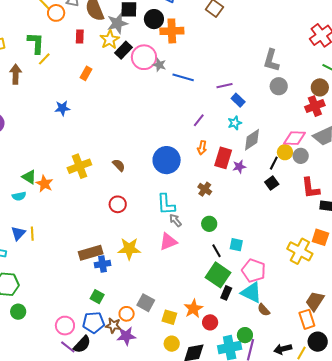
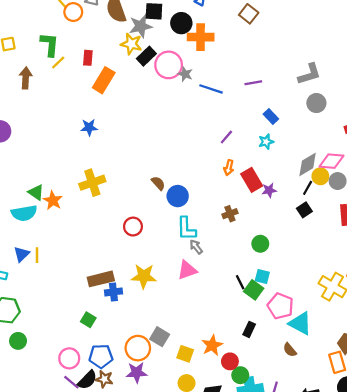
red rectangle: (80, 37) -> (88, 58), moved
yellow star: (110, 40) -> (131, 44), turned -30
gray L-shape: (271, 60) -> (309, 74), turned -125
orange rectangle: (86, 73) -> (104, 80), size x1.6
purple line: (224, 86) -> (253, 83), moved
blue star: (62, 108) -> (89, 127), moved
gray diamond: (252, 140) -> (308, 164), moved
red rectangle: (223, 158) -> (252, 180), turned -50
blue circle: (167, 160) -> (178, 196), moved, size x0.7
brown semicircle: (119, 165) -> (158, 183), moved
brown cross: (205, 189) -> (230, 214), turned 32
cyan semicircle: (19, 196) -> (24, 213), size x1.6
green circle: (209, 224) -> (260, 244), moved
green square: (218, 275) -> (254, 290), moved, size x0.7
cyan triangle: (251, 293) -> (300, 323), moved
green square: (97, 297) -> (88, 320), moved
orange circle: (127, 314) -> (138, 348), size x1.5
brown star: (113, 325) -> (104, 379), moved
green circle: (245, 335) -> (240, 375), moved

